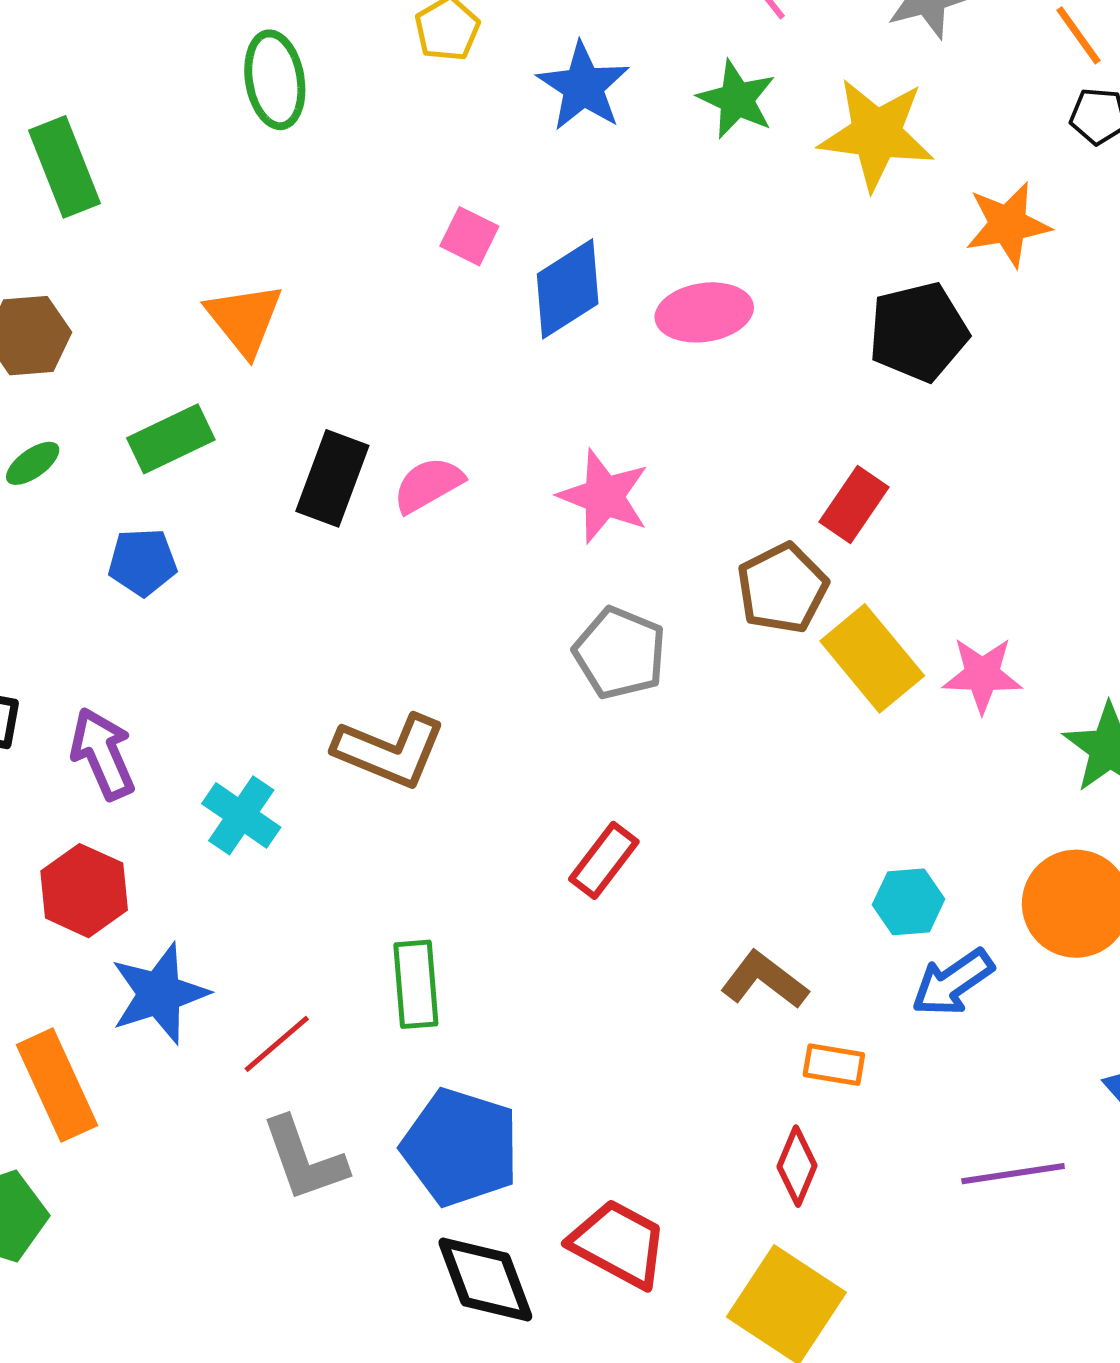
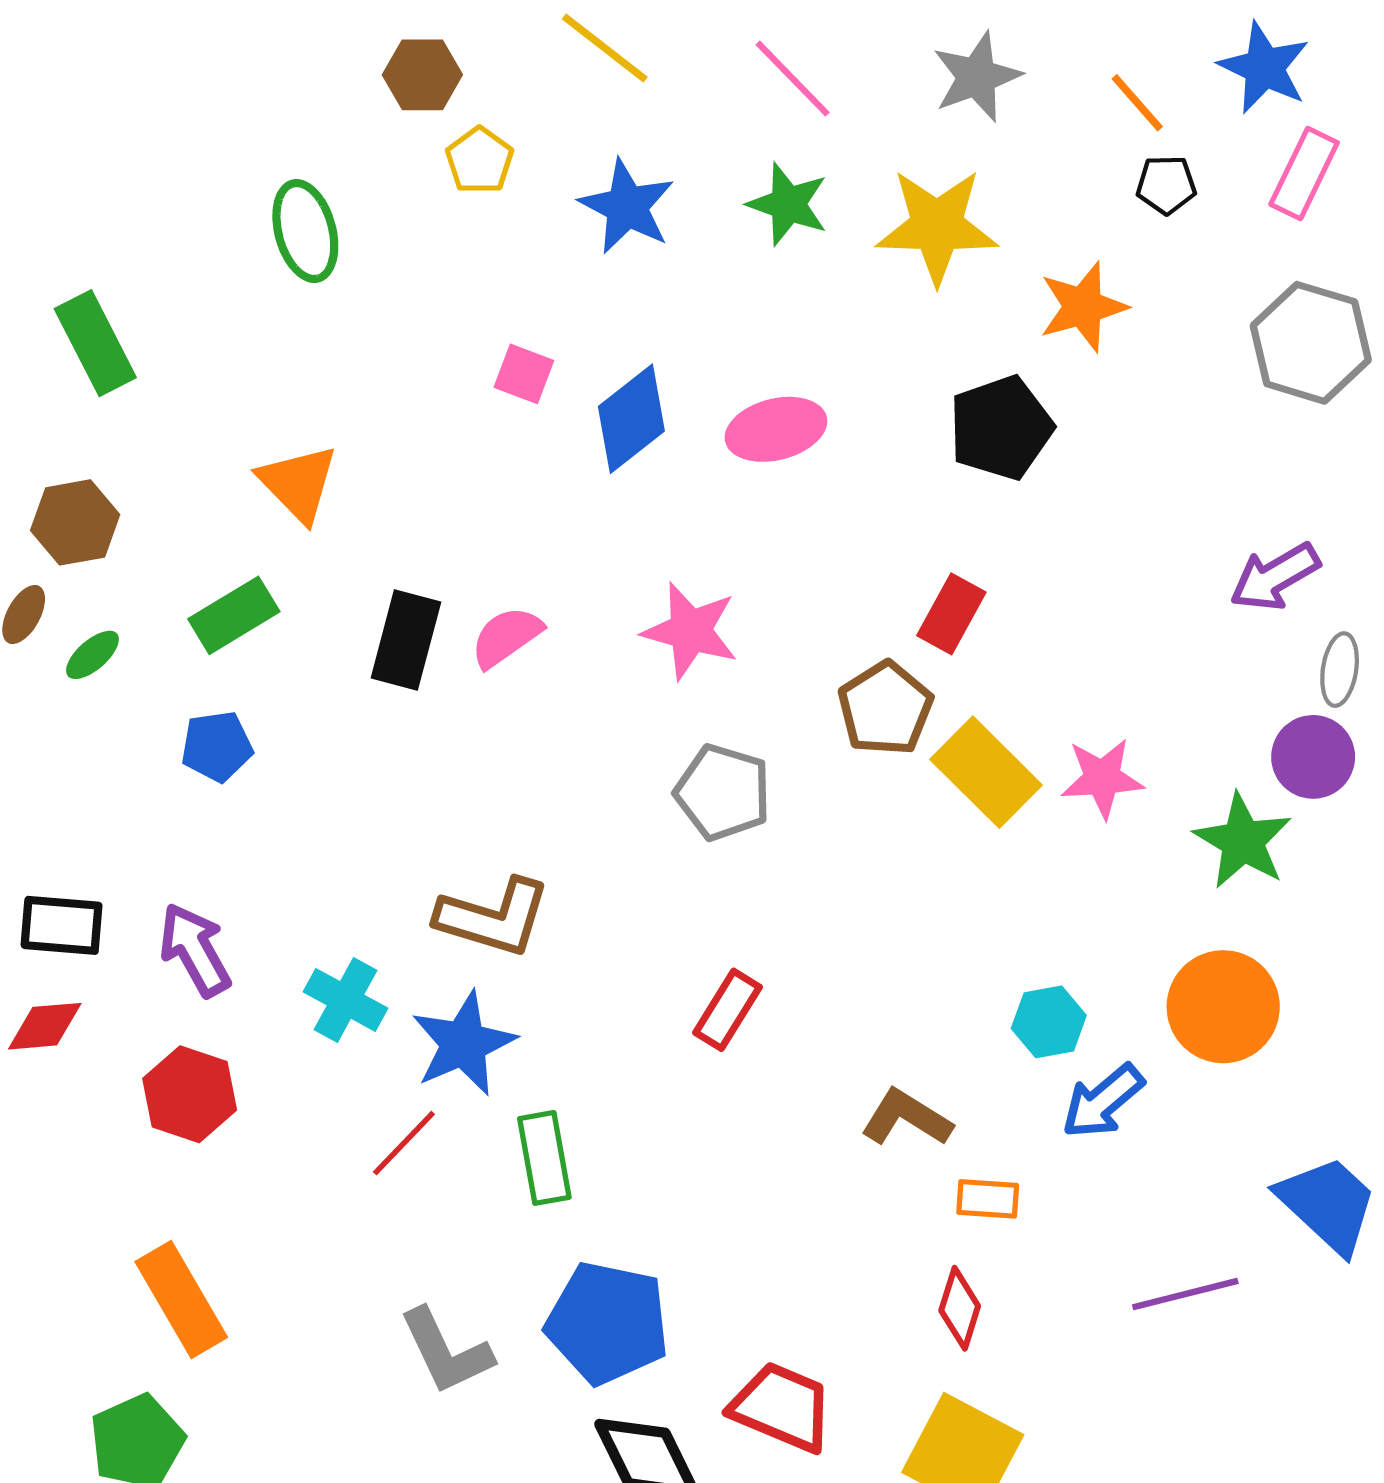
blue star: (159, 994) -> (464, 1044), moved
red line: (277, 1044) -> (404, 1143), moved

